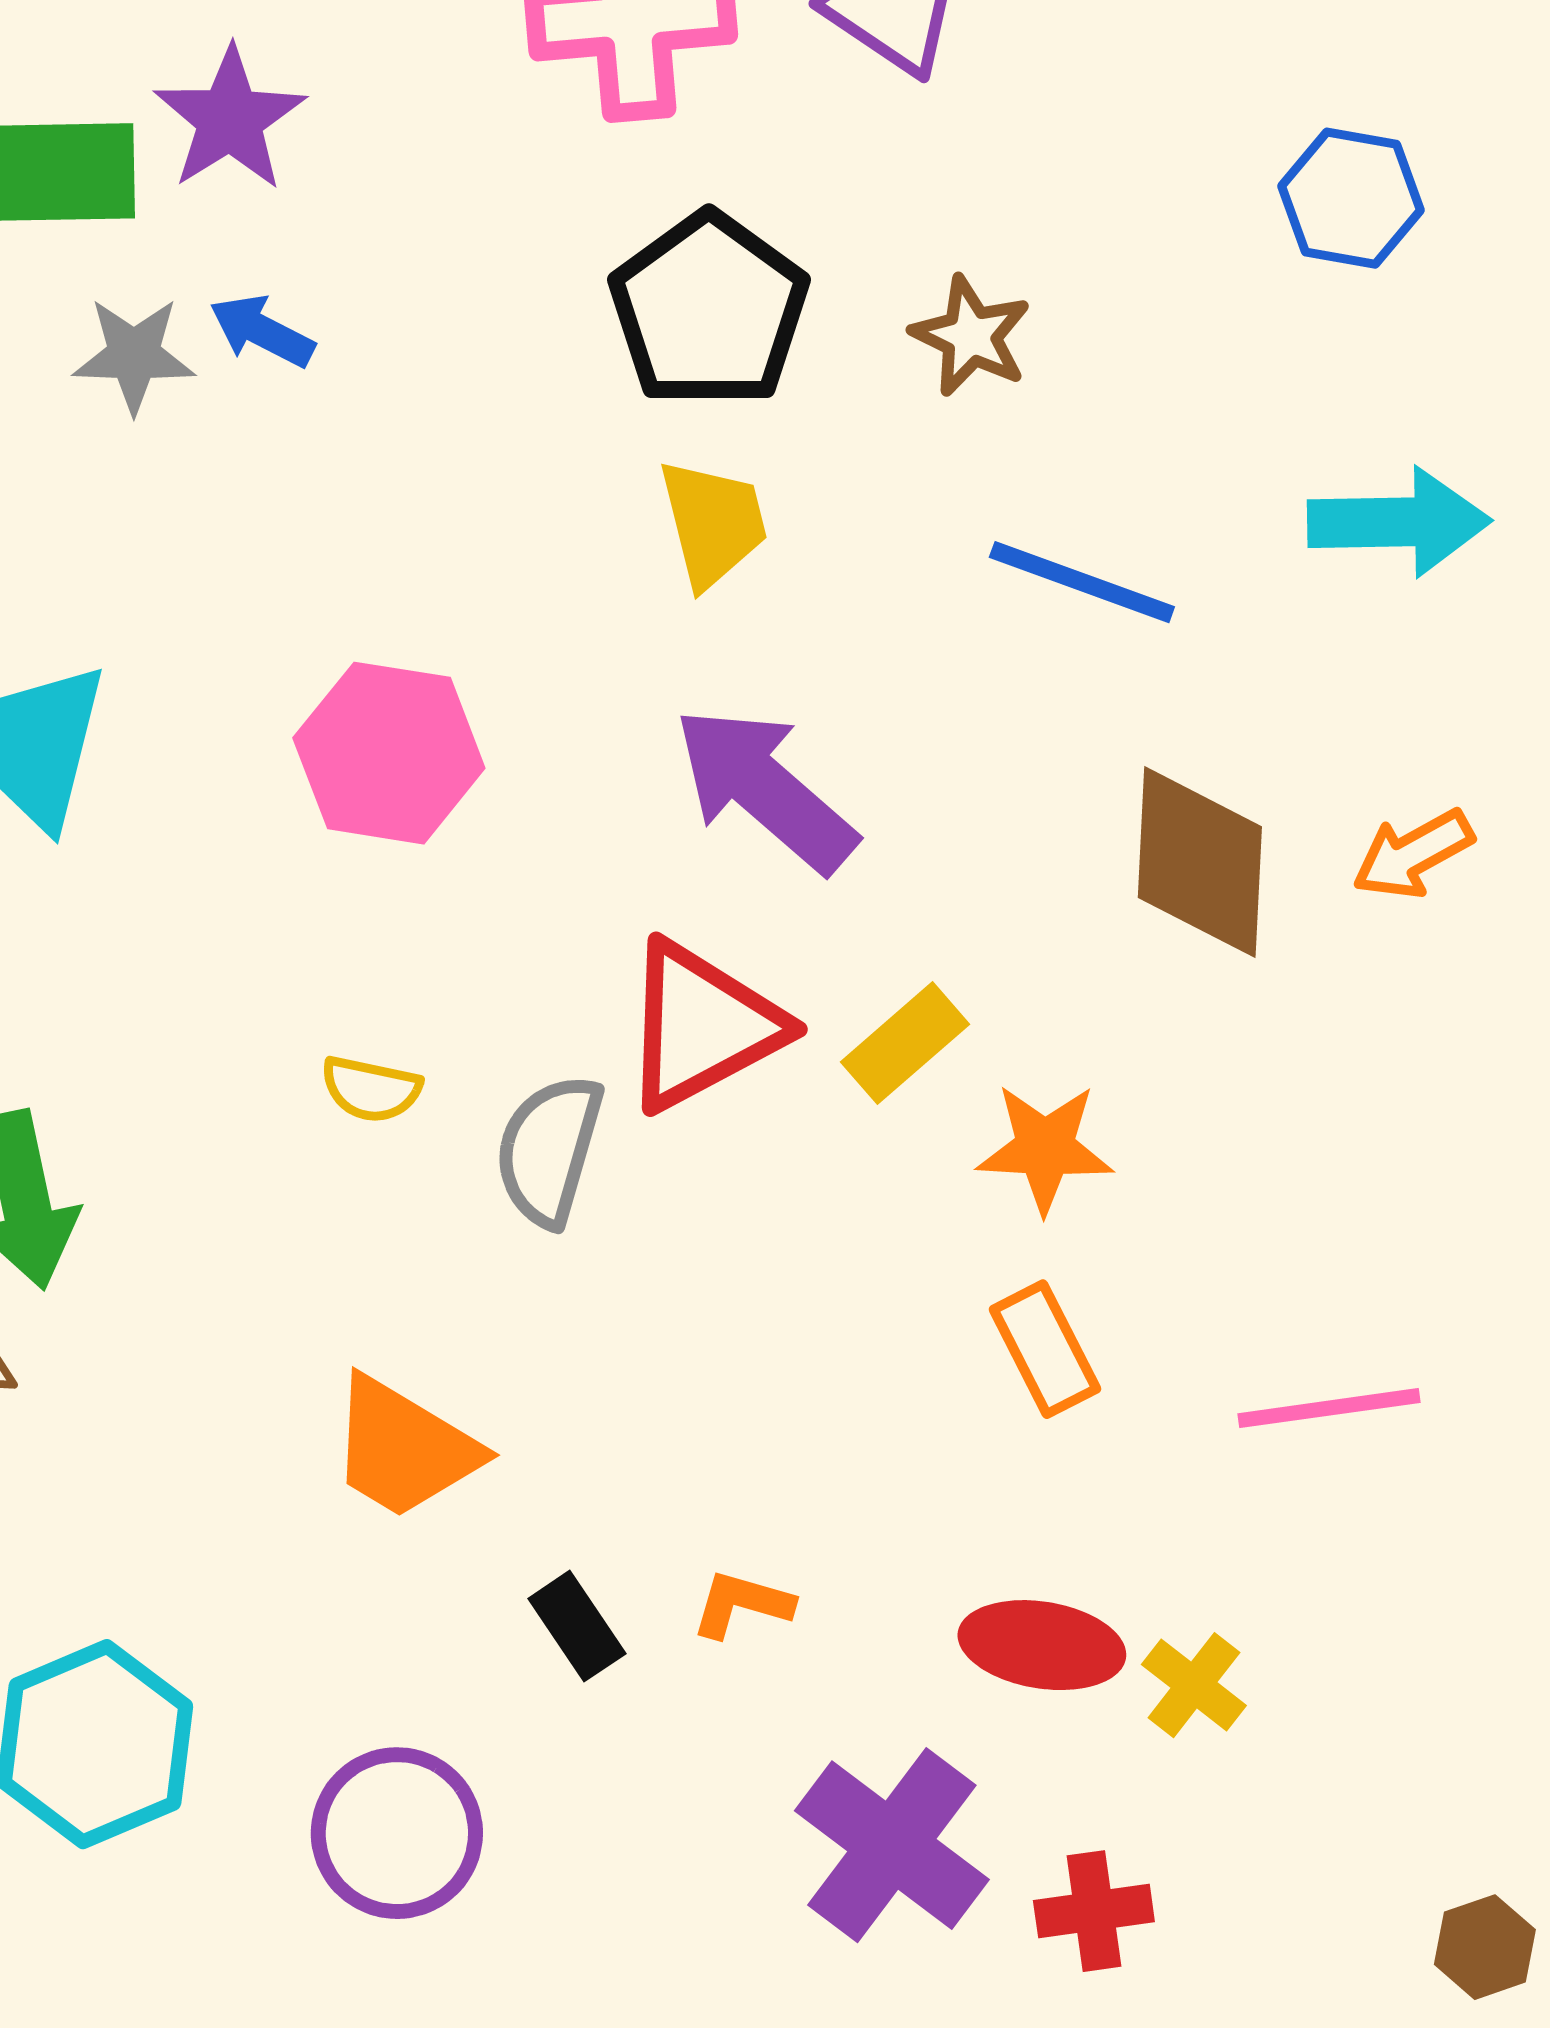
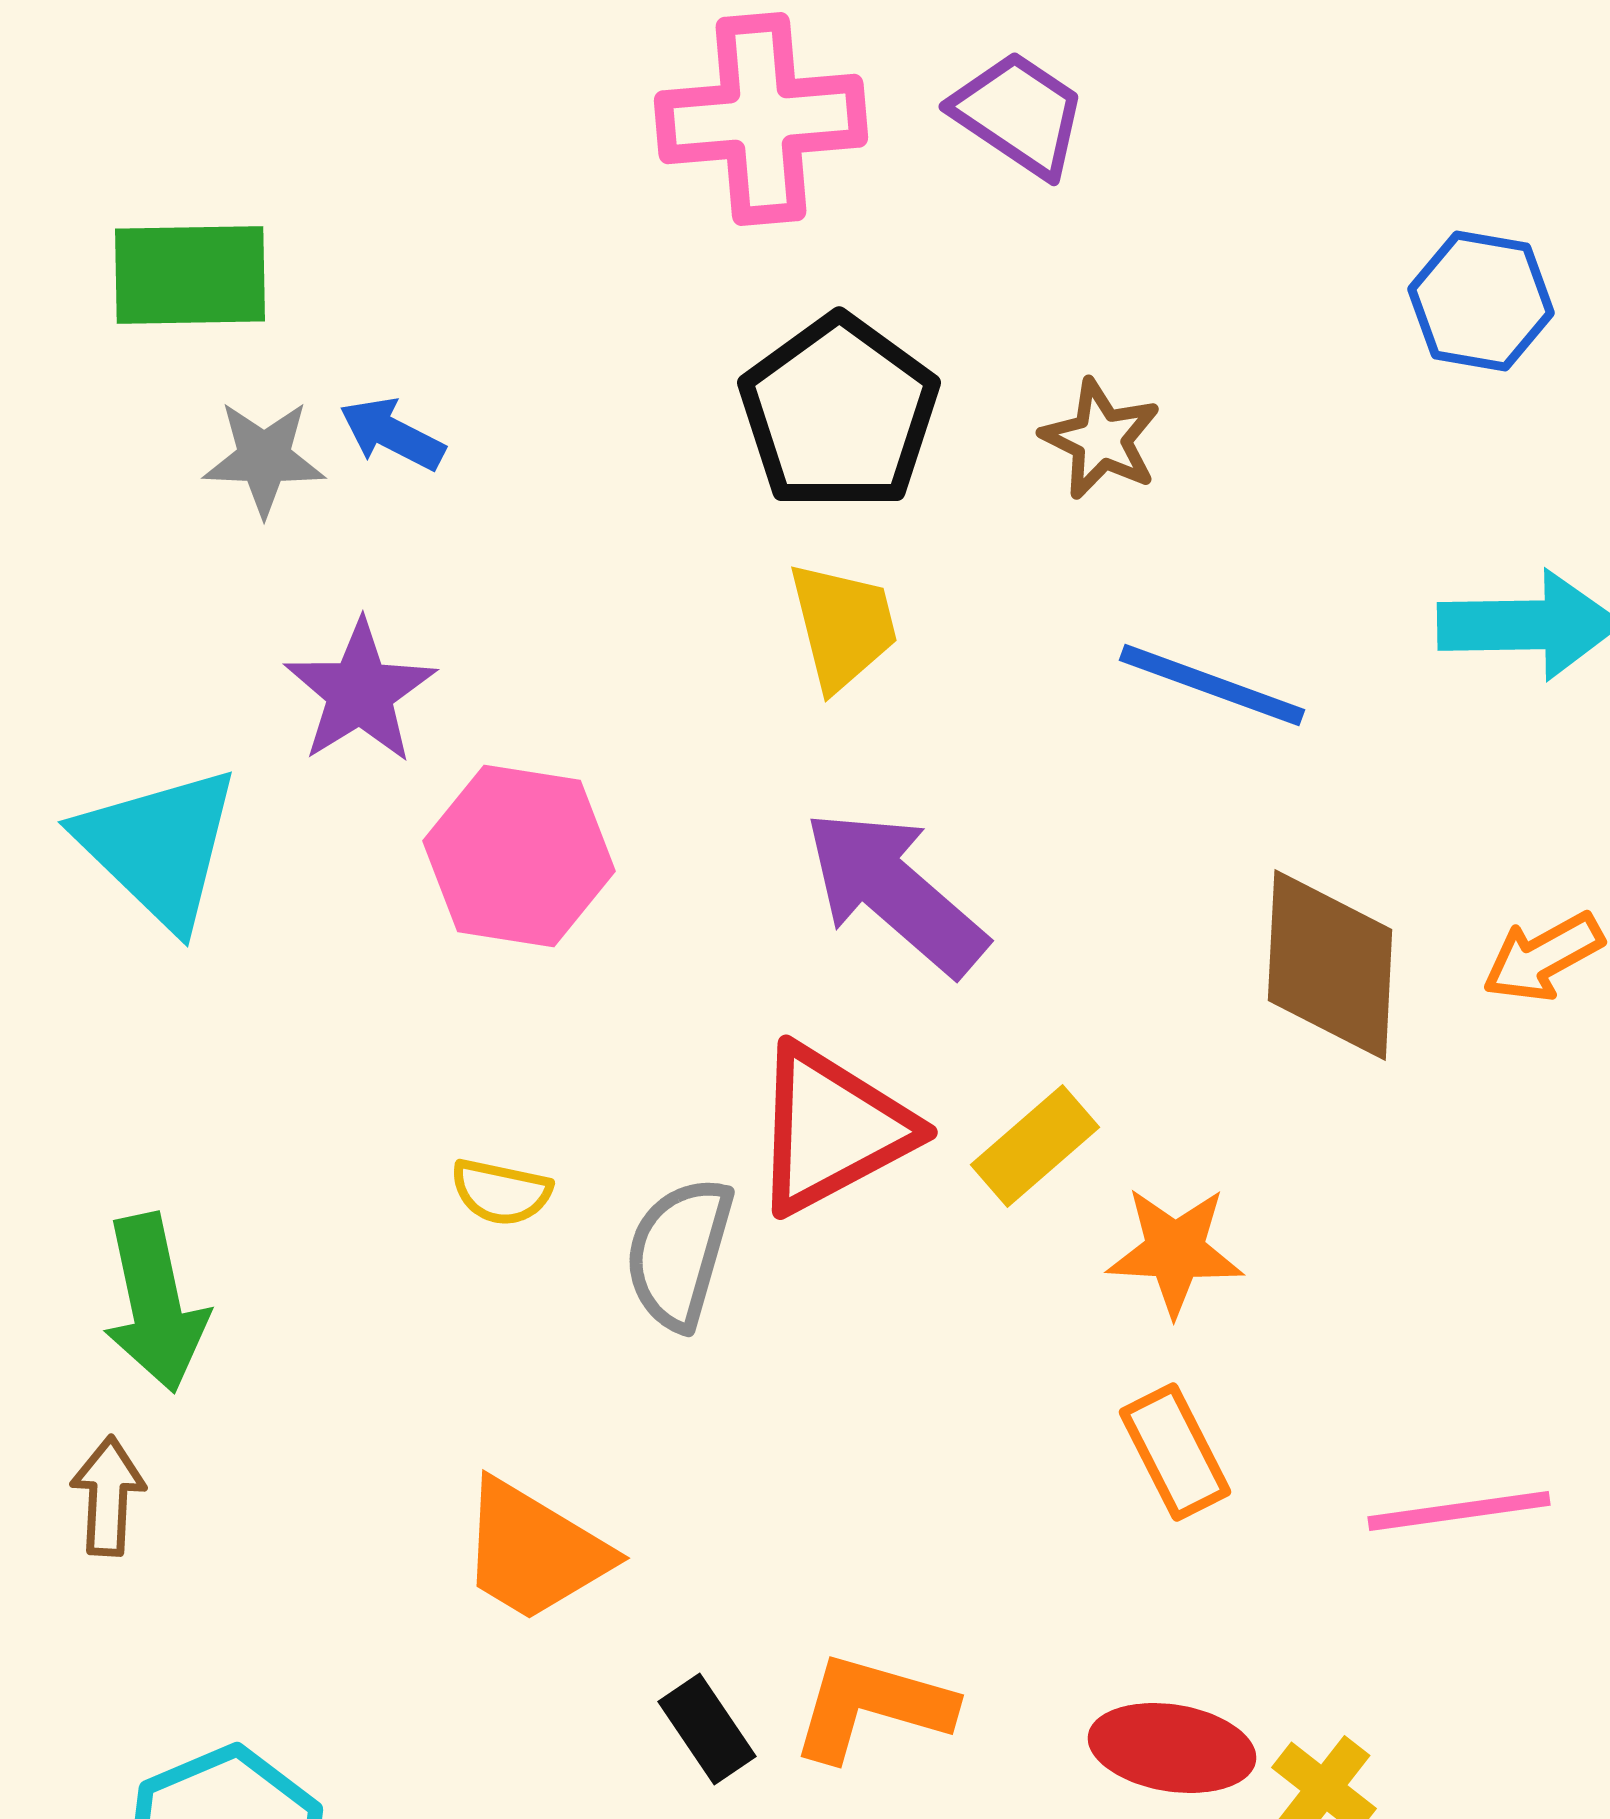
purple star: (230, 119) -> (360, 692), moved
orange L-shape: (742, 1604) -> (872, 1707), size x1.6

